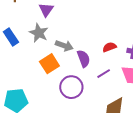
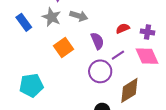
gray arrow: (64, 46) -> (79, 16), moved
purple circle: (71, 87) -> (100, 71), moved

